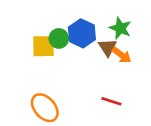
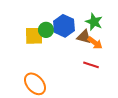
brown triangle: (108, 47) -> (84, 37), turned -42
red line: (111, 101) -> (91, 65), moved

